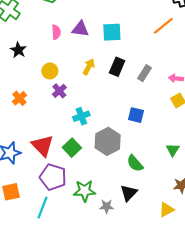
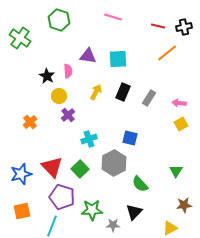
pink semicircle: (56, 32) -> (68, 71), moved
black star: (18, 50) -> (47, 76), moved
blue square: (136, 115) -> (130, 138), moved

